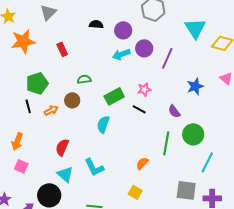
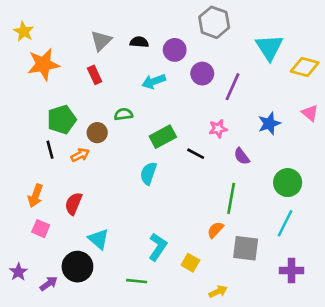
gray triangle: (48, 12) -> (101, 41), moved
cyan arrow: (121, 54) -> (154, 81), moved
pink star: (144, 89) -> (218, 129), moved
brown circle: (72, 100) -> (97, 133), moved
green circle: (193, 134) -> (288, 183), moved
red semicircle: (62, 147) -> (74, 204), moved
orange semicircle: (142, 163) -> (215, 230), moved
cyan L-shape: (94, 167) -> (158, 247), moved, turned -120
gray square: (186, 190) -> (246, 248), moved

